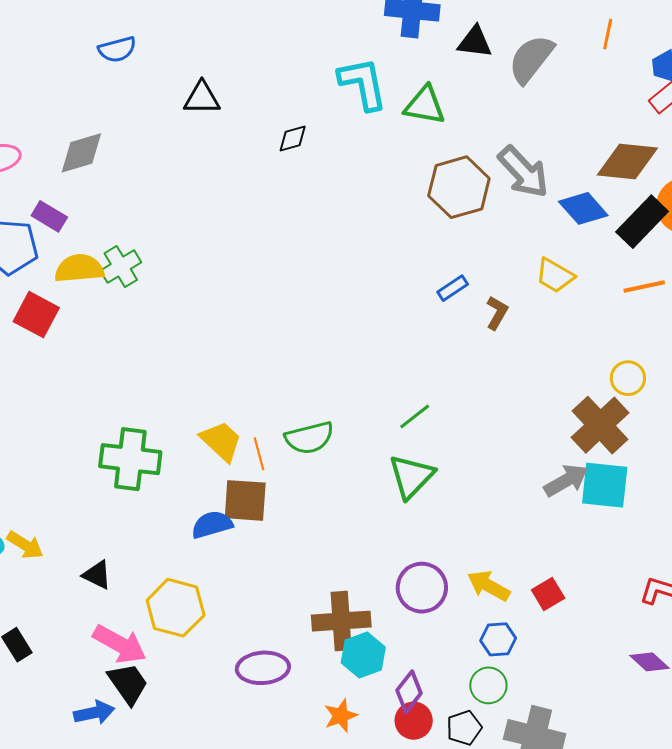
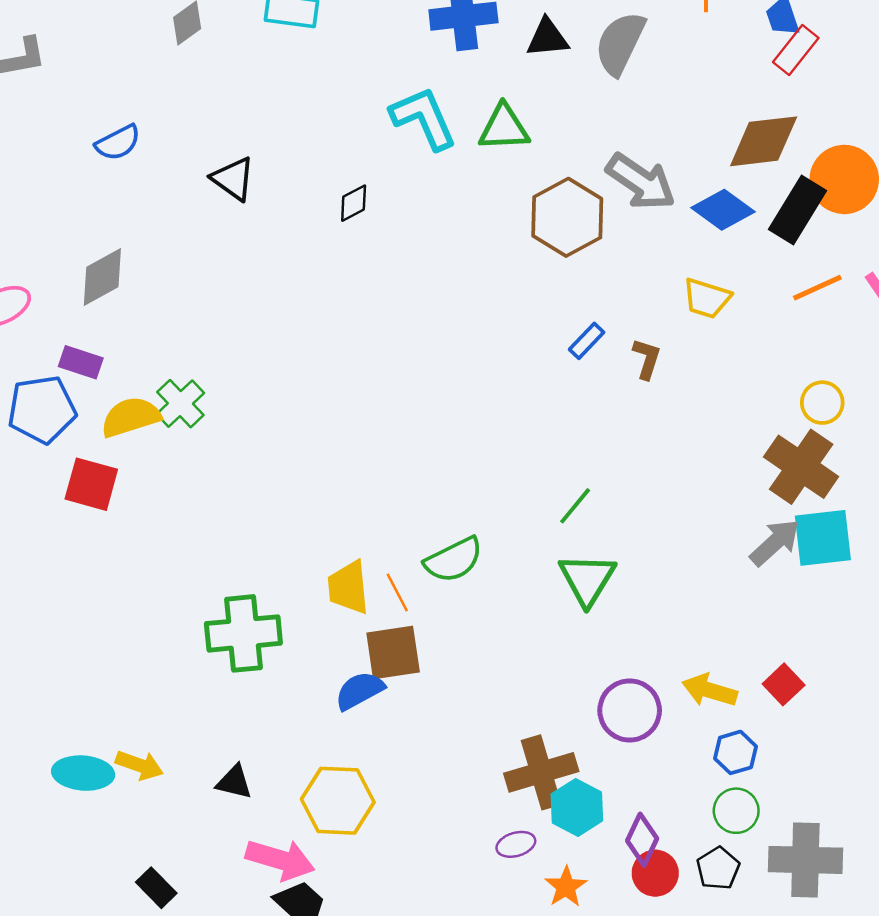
black triangle: (202, 98) -> (233, 179), turned 48
yellow trapezoid: (221, 441) -> (348, 587), turned -126
purple ellipse: (263, 668) -> (516, 844), moved, size x0.6

